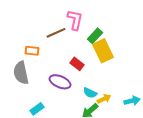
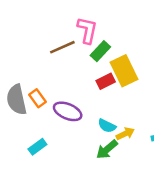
green rectangle: (95, 36) -> (100, 51), moved
orange rectangle: (32, 51) -> (37, 98), moved, turned 48
red rectangle: (77, 64) -> (106, 81), moved, turned -64

